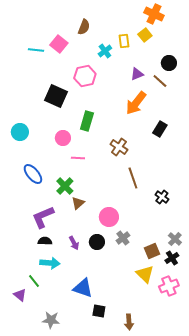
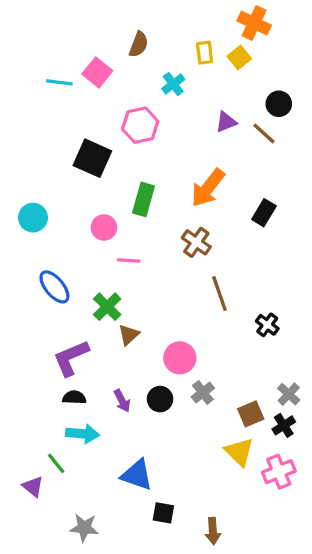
yellow rectangle: (124, 41) -> (205, 53), moved
orange arrow: (136, 103) -> (208, 188), moved

